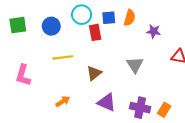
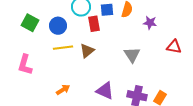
green square: (18, 25) -> (30, 23), moved, turned 36
blue circle: (51, 26) -> (58, 26), moved
brown triangle: (94, 73) -> (87, 51), moved

